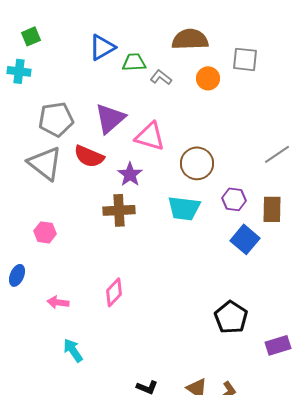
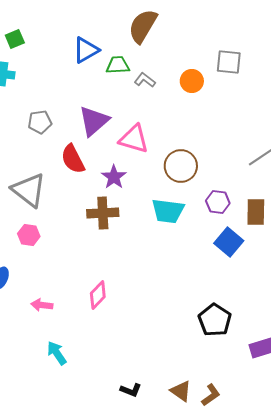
brown semicircle: (190, 39) -> (143, 26), moved, turned -57
gray pentagon: (56, 119) -> (40, 122), size x0.7
red semicircle: (89, 156) -> (73, 159), turned 40
gray triangle: (45, 163) -> (29, 190), moved

